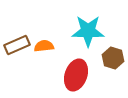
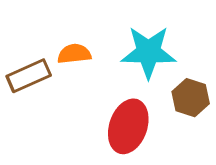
orange semicircle: (44, 46) -> (74, 54), moved

